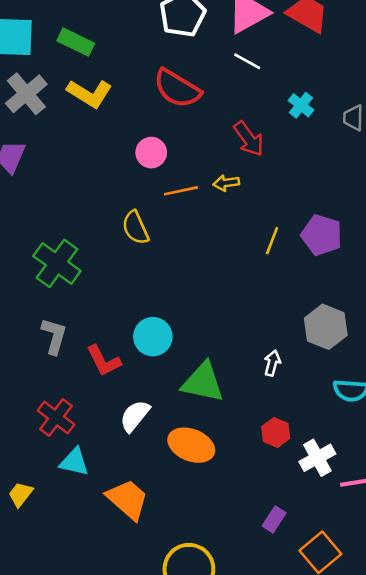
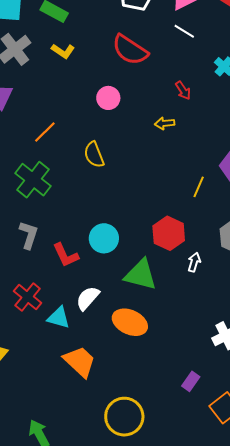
yellow L-shape: (89, 93) -> (63, 51), size x0.7
red arrow: (249, 139) -> (183, 90), size x0.7
orange line: (181, 191) -> (45, 132), moved, turned -35
yellow line: (272, 241) -> (199, 187), moved
red hexagon: (276, 432) -> (169, 233), moved, size x1.5
cyan triangle: (74, 462) -> (59, 318), moved

